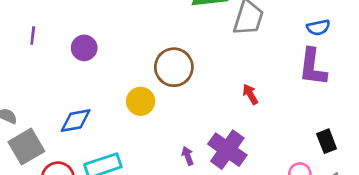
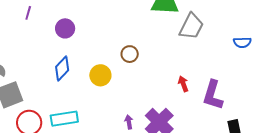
brown circle: (174, 67) -> (130, 54), size x0.6
purple L-shape: (313, 67) -> (213, 95), moved
blue diamond: (76, 121) -> (62, 69), moved, turned -45

